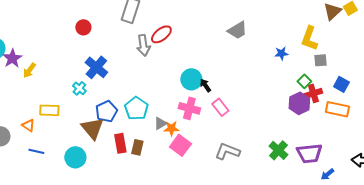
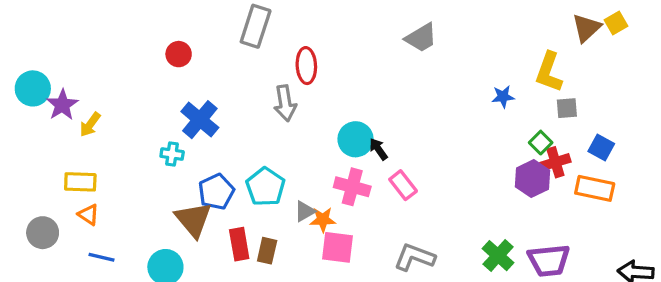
gray trapezoid: (237, 30) -> (421, 38), moved
red ellipse: (161, 34) -> (306, 66), turned -55
gray arrow: (143, 45) -> (285, 103), moved
cyan cross: (79, 88) -> (172, 154), turned -32
yellow rectangle: (49, 110) -> (80, 182), moved
pink square: (180, 145) -> (337, 247), turned -30

